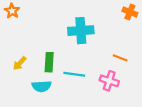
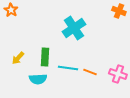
cyan cross: (81, 31) -> (74, 28), turned -30
orange line: (120, 58) -> (90, 72), moved
pink cross: (109, 81) -> (118, 74), moved

